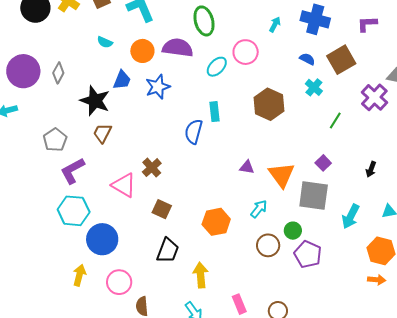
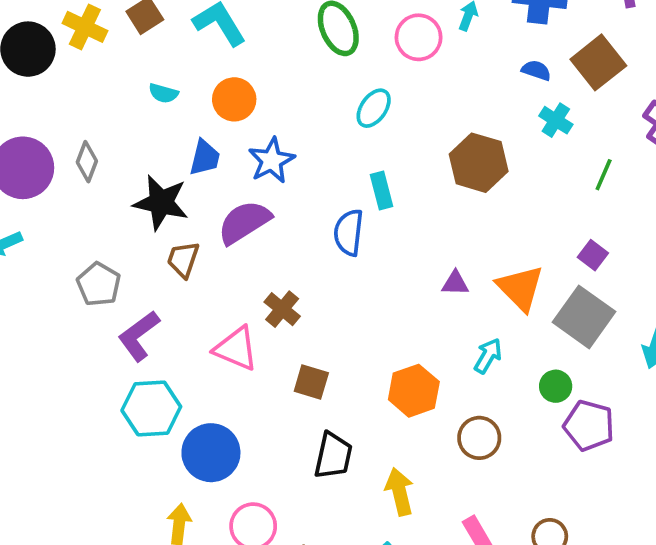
purple semicircle: (178, 48) -> (244, 222), moved, turned -32
pink circle: (246, 52) -> (419, 37), moved
gray square: (314, 196) -> (584, 317), turned 36
brown circle: (268, 245) -> (479, 438), moved

